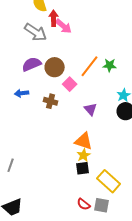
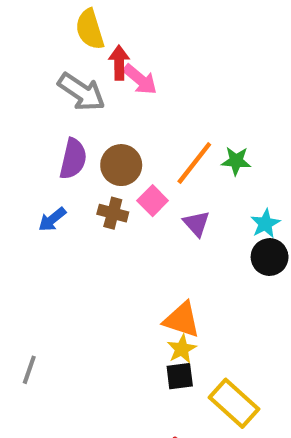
purple semicircle: (32, 64) -> (73, 159), turned 126
blue arrow: (22, 93) -> (52, 219), turned -32
brown cross: (51, 101) -> (113, 213), moved
purple triangle: (91, 109) -> (196, 224), moved

